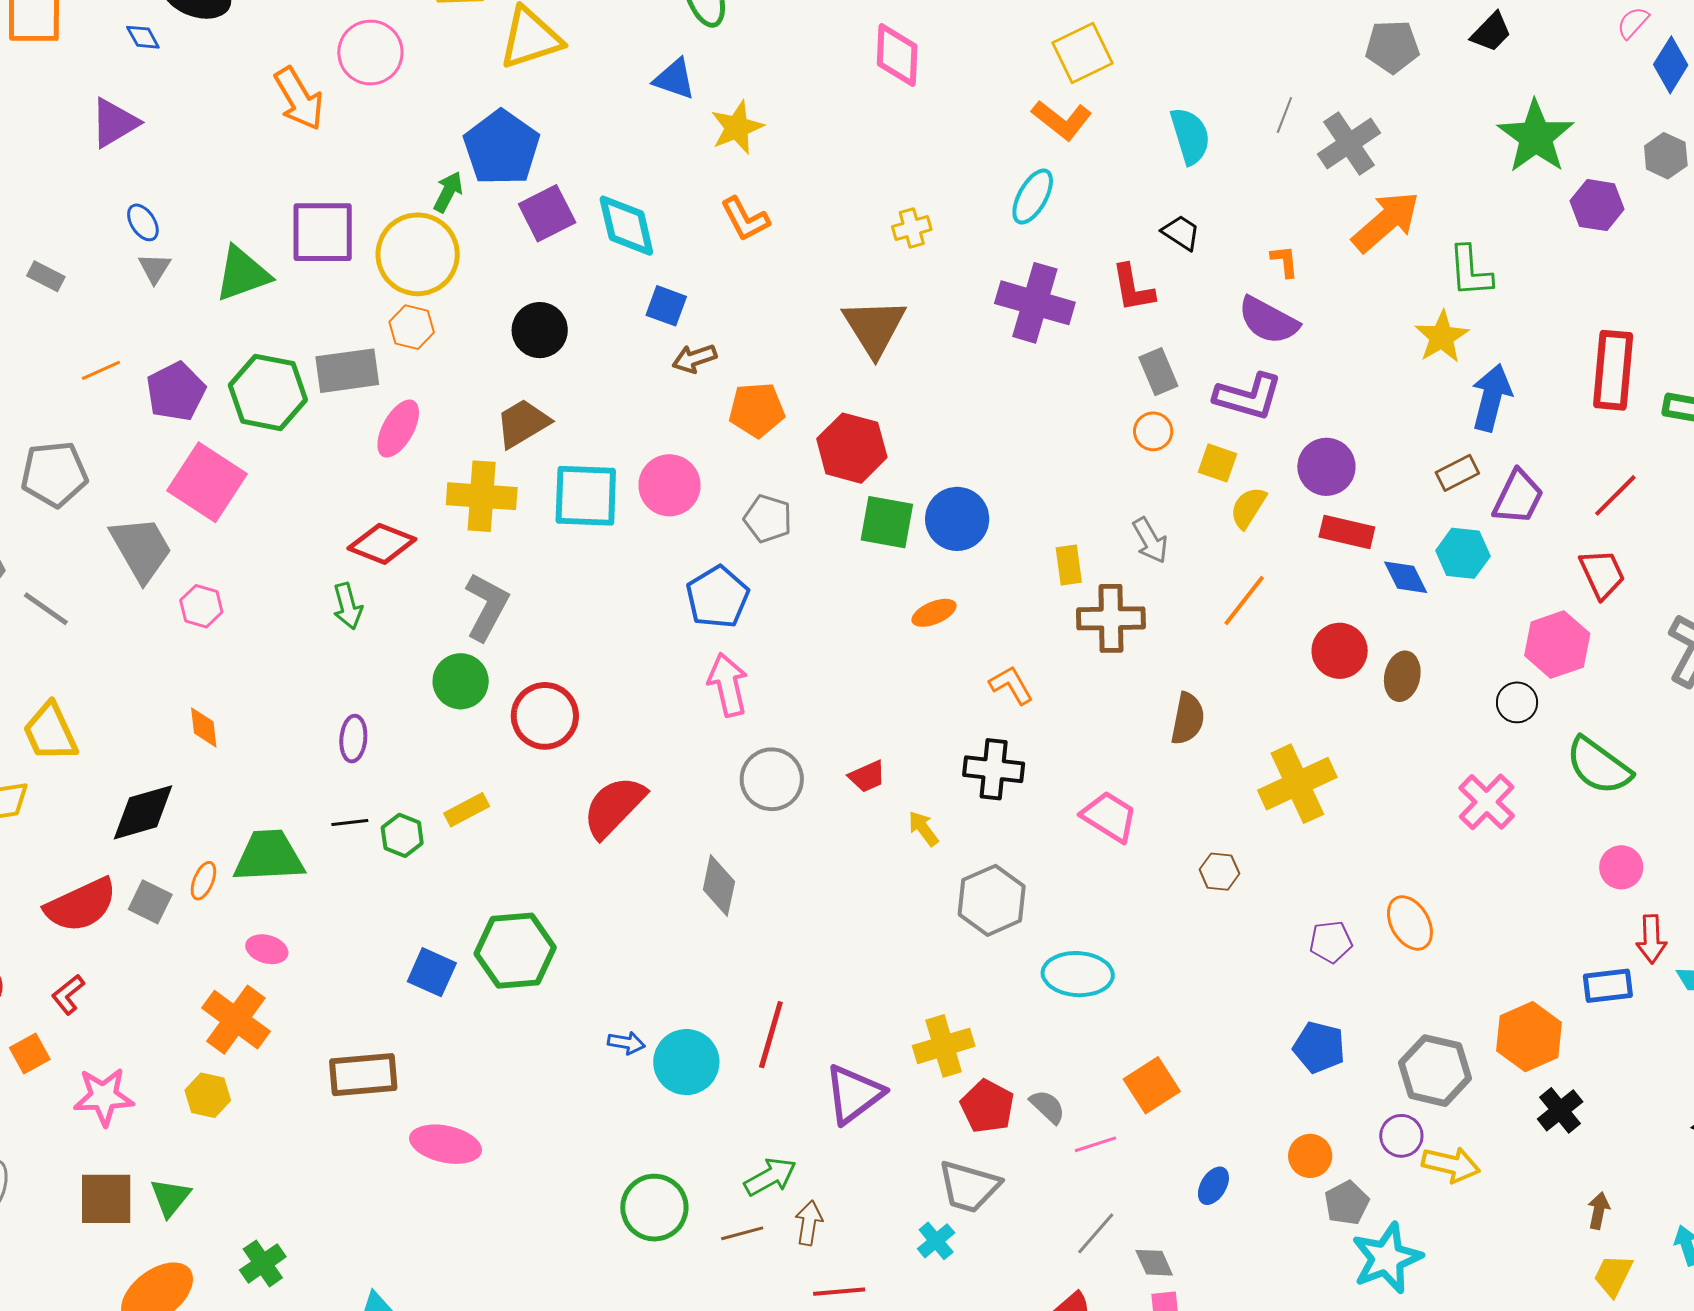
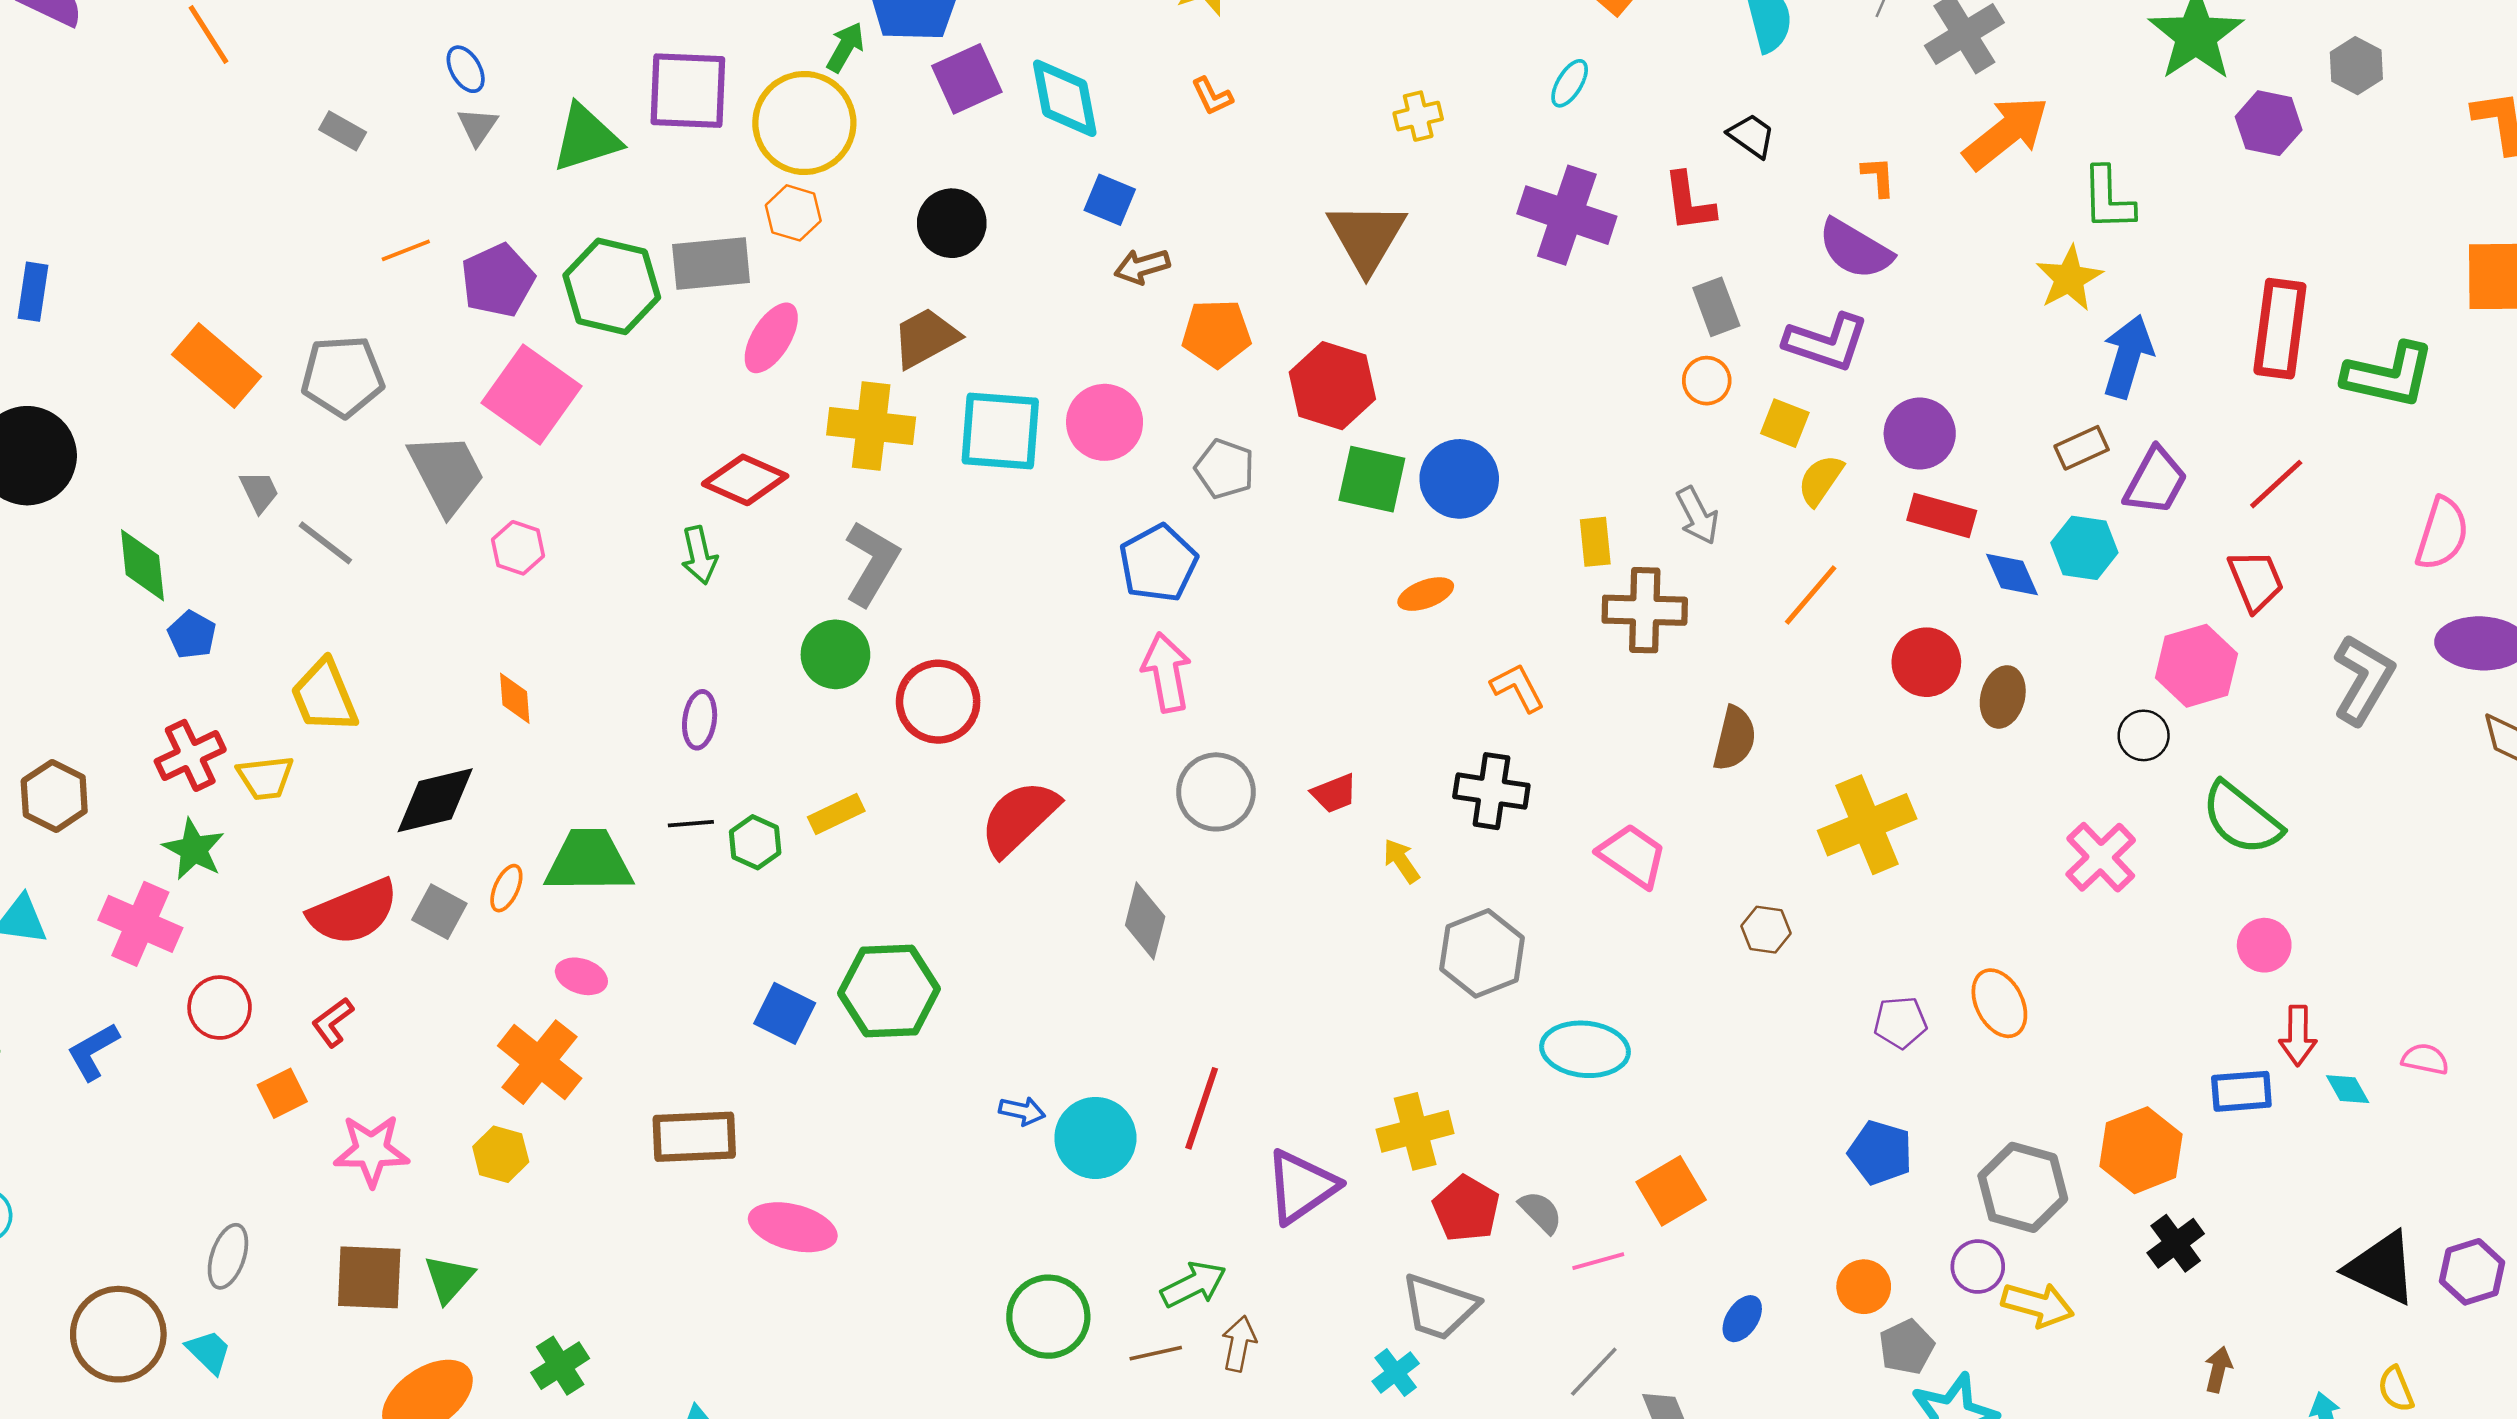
cyan ellipse: (1033, 197) -> (1570, 83), size x0.7
orange L-shape: (745, 219) -> (1212, 96), size x0.7

